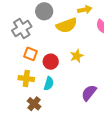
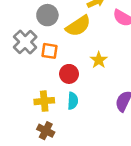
orange square: (31, 54) -> (50, 51), moved
brown cross: (34, 104) -> (46, 131), moved

